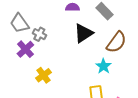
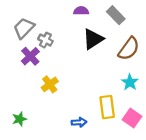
gray trapezoid: (19, 23) -> (24, 28), turned 80
cyan star: (103, 66) -> (130, 82), moved

